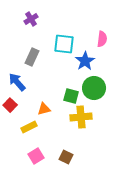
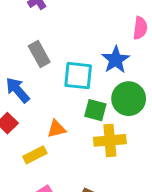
cyan square: (64, 44) -> (78, 76), moved
gray rectangle: (32, 57) -> (39, 54), turned -54

